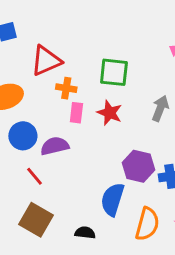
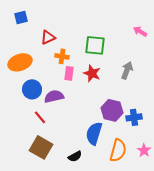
red triangle: (46, 61) -> (48, 37), size x0.7
black semicircle: (85, 233) -> (75, 156), turned 144

